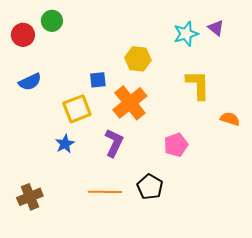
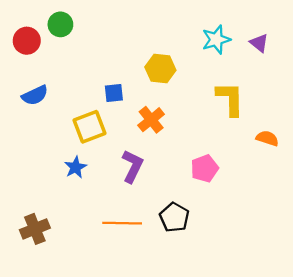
purple triangle: (216, 28) -> (259, 43), moved
orange cross: (130, 103) -> (151, 120), size x0.7

